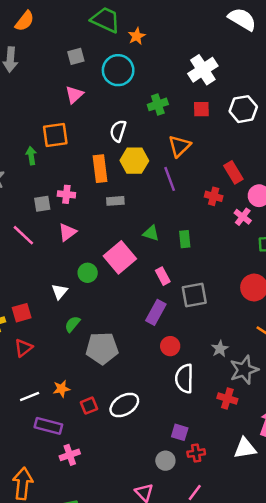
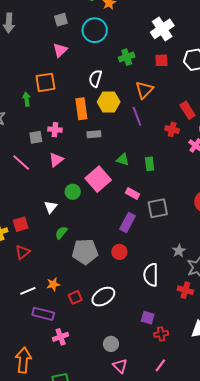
pink rectangle: (163, 276) -> (132, 194), turned -32
red circle: (170, 346) -> (119, 252), moved
gray circle: (165, 461) -> (111, 344), moved

